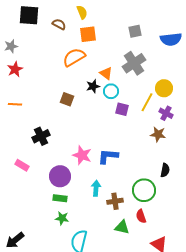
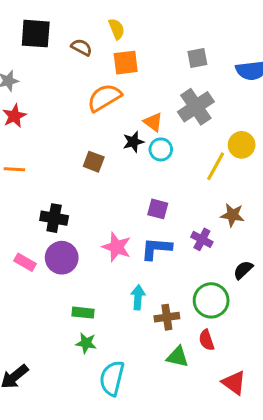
purple square: (122, 109) -> (158, 209), moved
purple cross: (166, 113) -> (202, 239), moved
black cross: (41, 136) -> (54, 218), turned 36
black semicircle: (165, 170) -> (243, 270), turned -144
purple circle: (60, 176) -> (62, 258), moved

